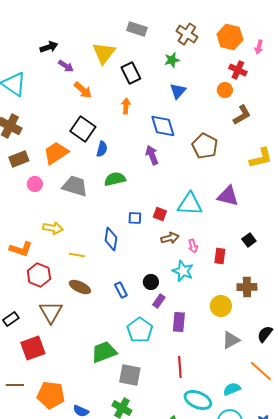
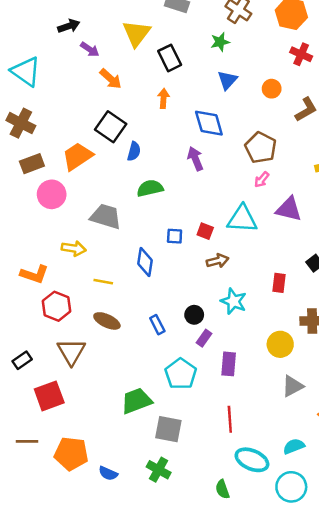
orange circle: (225, 90) -> (272, 89), moved
pink circle: (35, 184) -> (52, 194), size x1.5
gray trapezoid: (75, 186) -> (106, 216), moved
pink arrow: (193, 246) -> (262, 180), moved, turned 56

